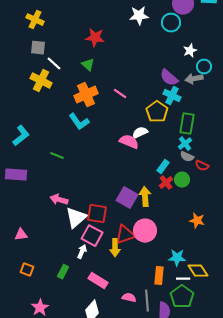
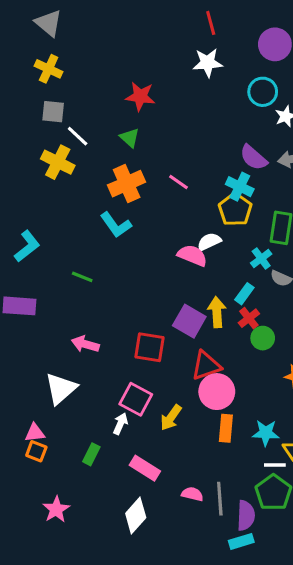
cyan circle: (171, 23) -> (263, 92), moved
cyan cross: (172, 96) -> (240, 187), moved
cyan cross: (185, 144) -> (261, 259), moved
green circle: (182, 180) -> (263, 338), moved
yellow arrow: (145, 197) -> (217, 312), moved
purple square: (127, 198) -> (189, 321), moved
red square: (97, 214) -> (149, 347), moved
white triangle: (76, 218) -> (61, 389), moved
pink triangle: (21, 235) -> (35, 433), moved
red triangle: (125, 235) -> (206, 366), moved
yellow arrow: (115, 248) -> (171, 418), turned 36
orange rectangle: (159, 276) -> (226, 428), moved

